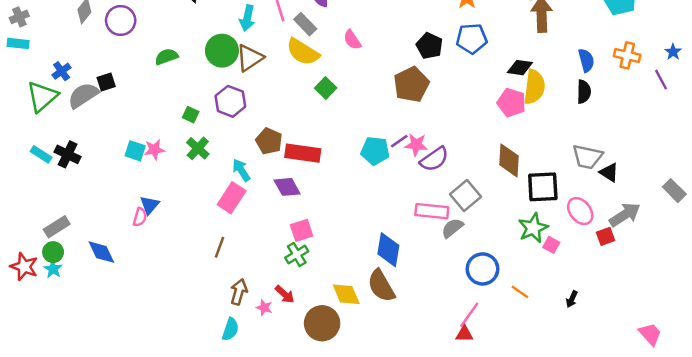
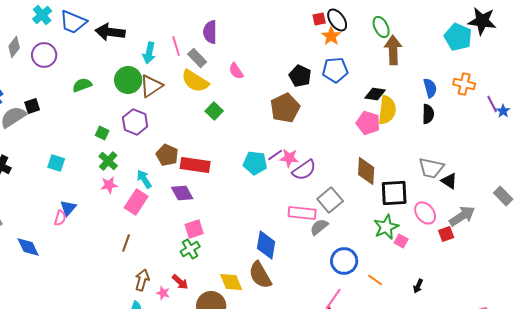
blue star: (673, 52) -> (503, 111), moved
pink star: (154, 150) -> (109, 185), moved

